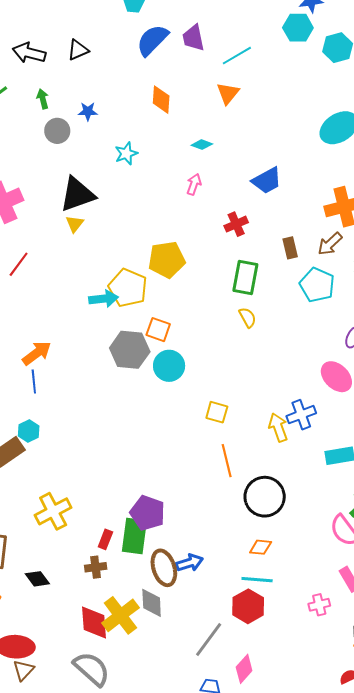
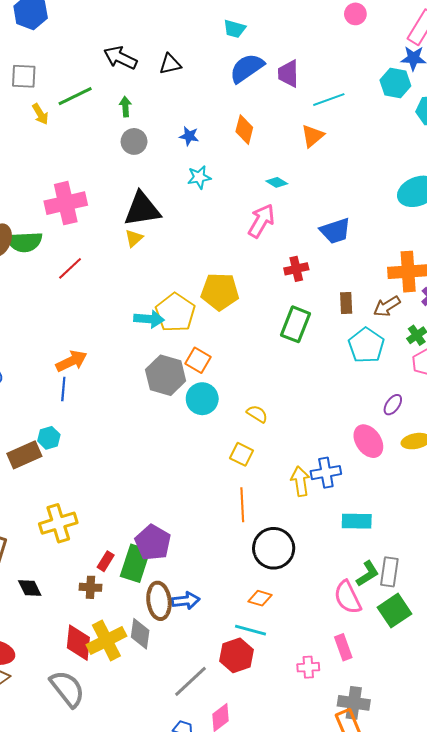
blue star: (88, 111) -> (189, 136), moved
pink arrow: (194, 184) -> (261, 221), size x1.6
yellow semicircle: (247, 317) -> (257, 414), moved, turned -40

